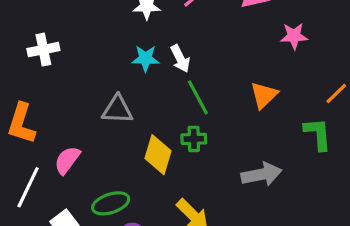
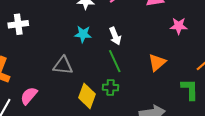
white arrow: (180, 59) -> (115, 36), moved

